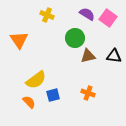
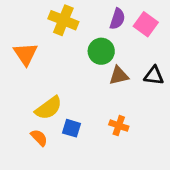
purple semicircle: (87, 14) -> (117, 19), turned 77
yellow cross: (47, 15) -> (63, 20), size x1.5
blue square: (53, 95) -> (71, 128), turned 32

